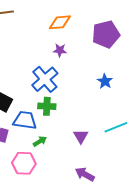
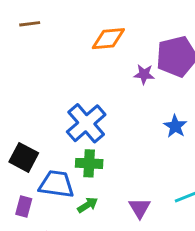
purple star: (60, 50) -> (144, 74), moved
green arrow: (40, 141) -> (88, 205), moved

